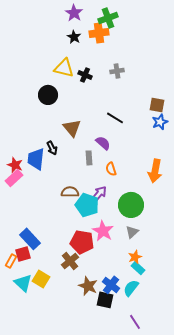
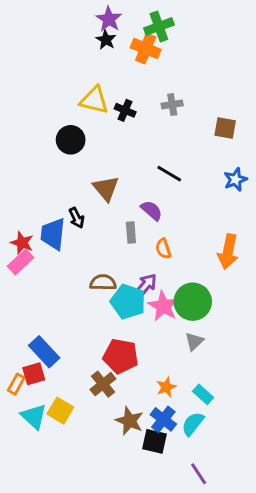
orange cross: (99, 33) -> (146, 49), turned 30
black star: (74, 37) -> (106, 40), moved
brown square: (157, 105) -> (225, 128), moved
pink star: (103, 231) -> (163, 306), moved
orange star: (135, 257) -> (166, 387), moved

